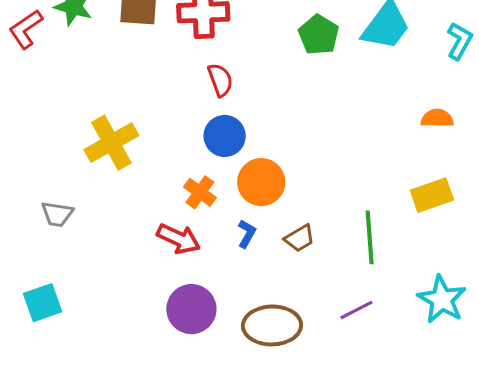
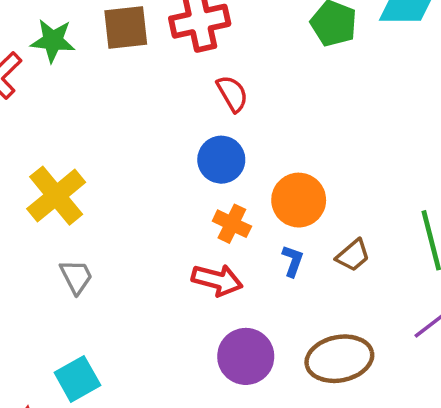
blue circle: (225, 136) -> (221, 160), moved
yellow cross: (111, 143) -> (56, 196), moved
gray trapezoid: (57, 214) -> (76, 277), turned -116

